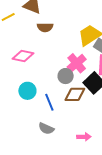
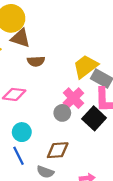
brown diamond: (75, 94) -> (58, 150), moved
blue line: (49, 102) -> (19, 156), moved

